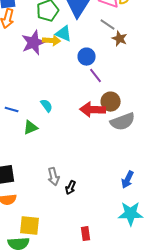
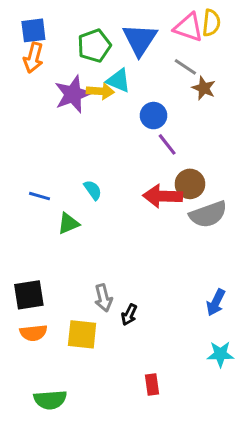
cyan star: (131, 214) -> (220, 354), size x0.7
yellow square: (30, 226) -> (82, 334), moved

